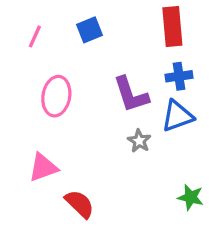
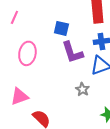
blue square: (89, 30) -> (61, 28), moved, turned 35
gray star: (139, 141) -> (82, 89), moved

